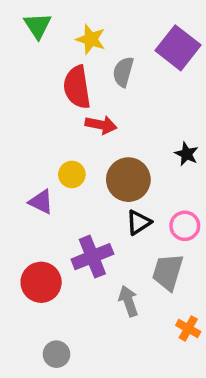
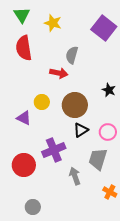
gray semicircle: (123, 72) -> (72, 55), moved
red semicircle: (77, 87) -> (24, 48), moved

